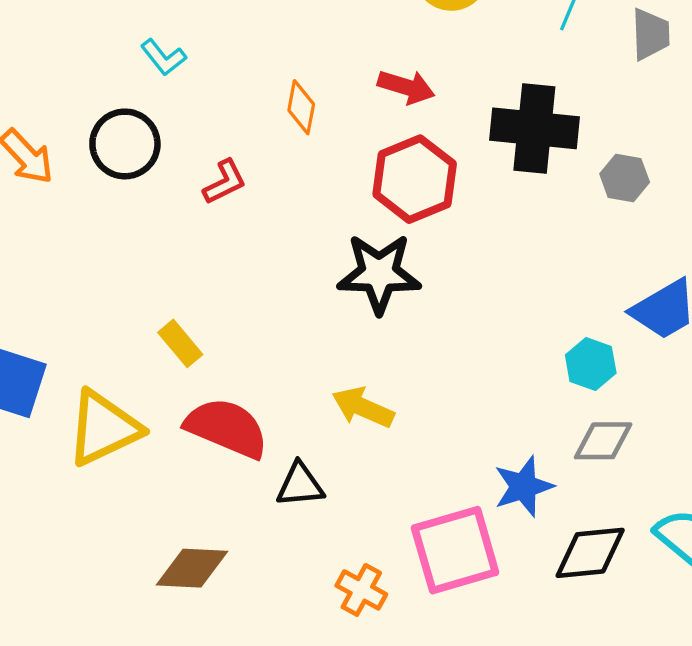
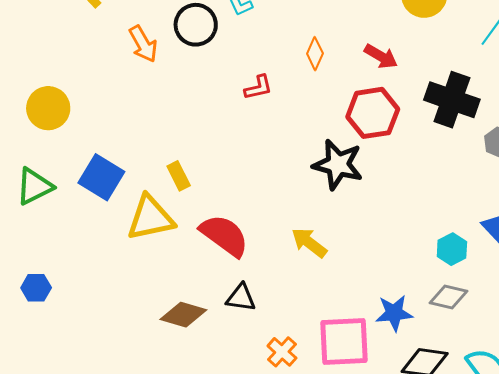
black circle: (125, 144) -> (196, 25), moved
yellow rectangle: (180, 343) -> (179, 176), moved
black triangle: (300, 485) -> (241, 298), moved

